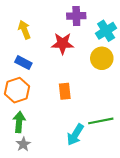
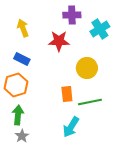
yellow circle: (102, 58) -> (87, 68), moved
orange rectangle: (65, 91) -> (67, 94), moved
green line: (101, 121) -> (90, 102), moved

